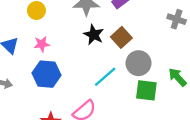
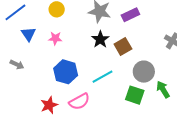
gray circle: (138, 63) -> (144, 72), moved
blue hexagon: (47, 74) -> (66, 72), moved

